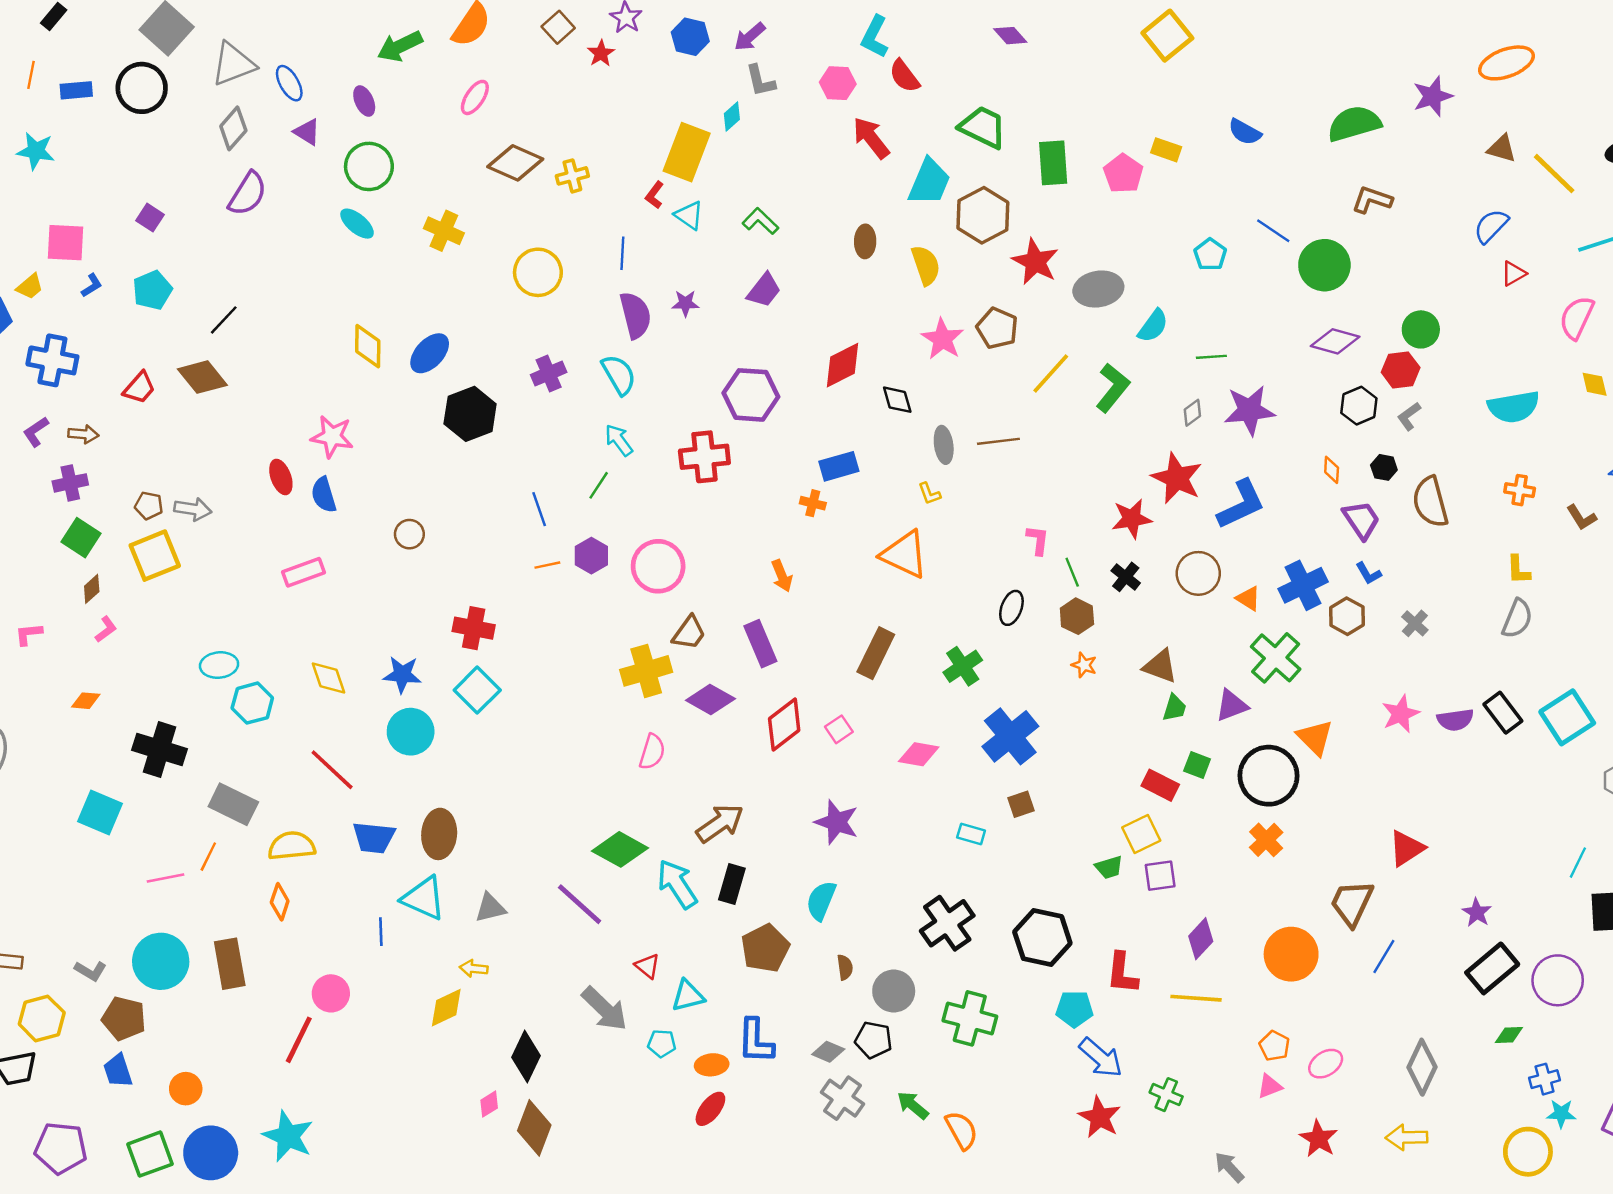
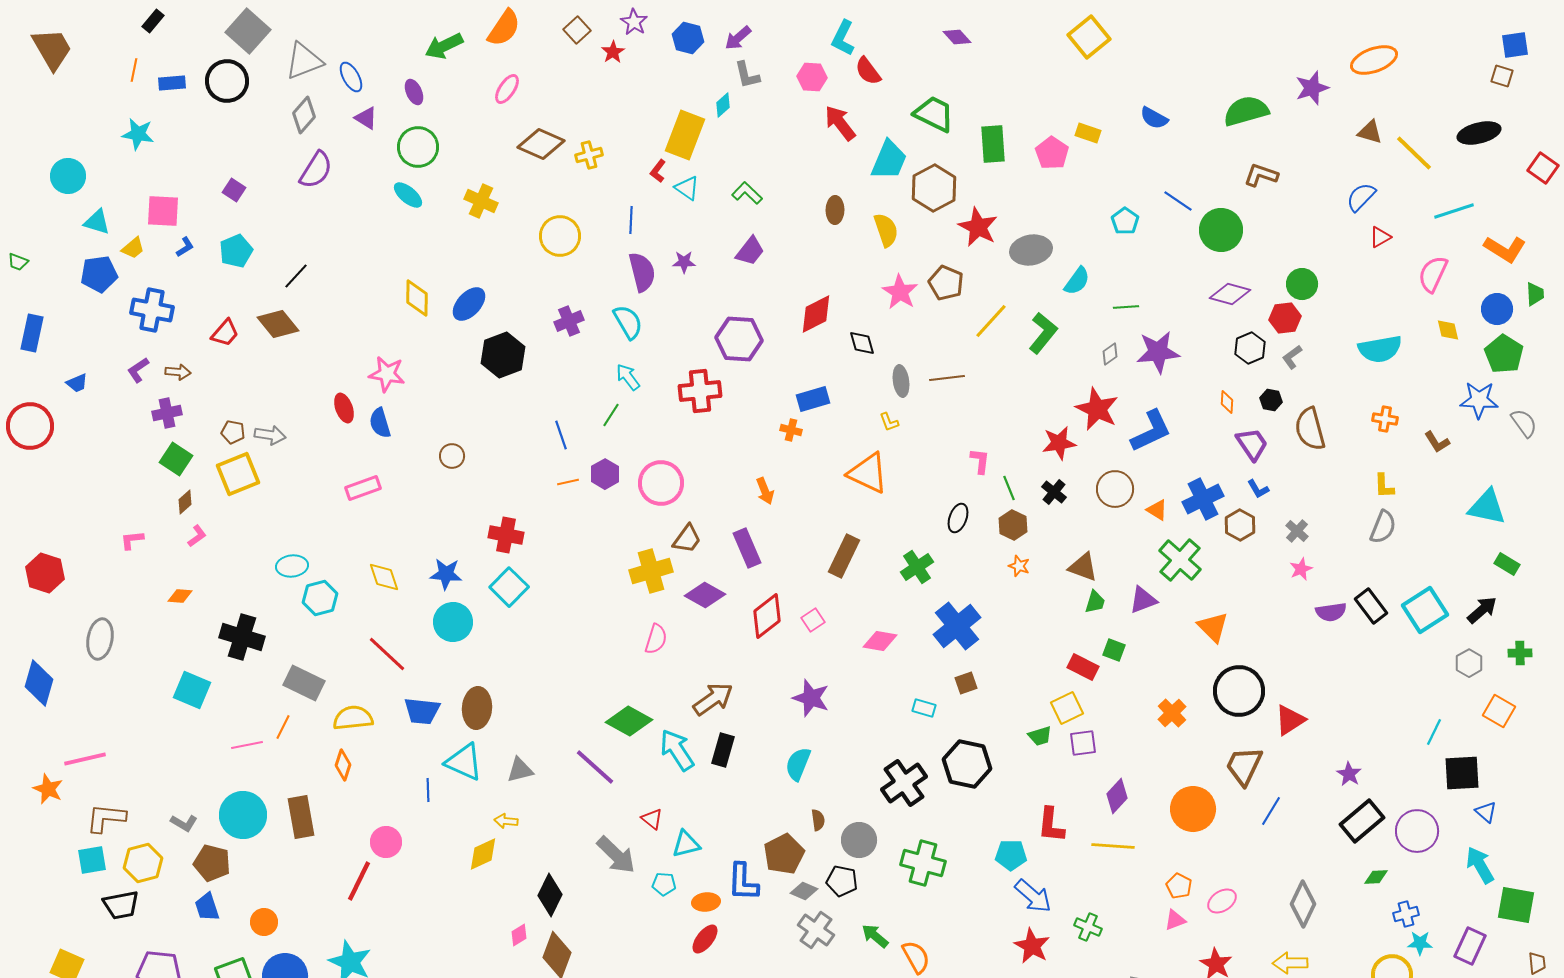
pink star: (1401, 714) -> (1301, 569), moved, size x0.7
black circle: (1269, 776) -> (1239, 691), moved
black hexagon: (1042, 938) -> (967, 764), moved
brown pentagon: (765, 948) -> (784, 854), moved

